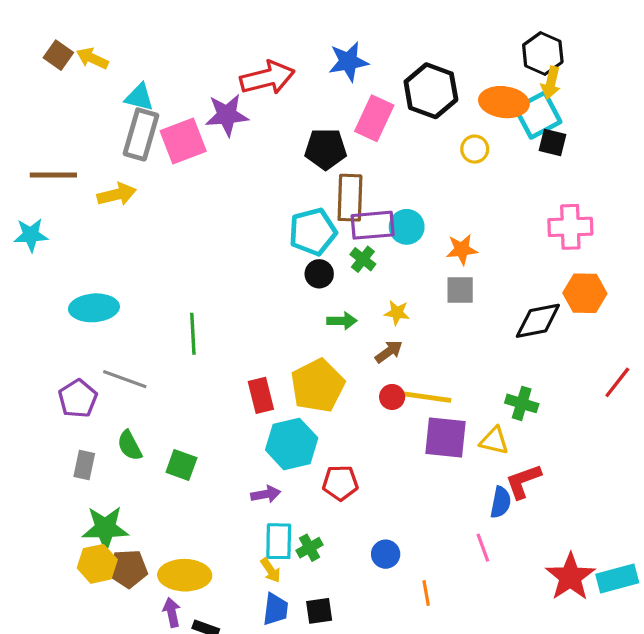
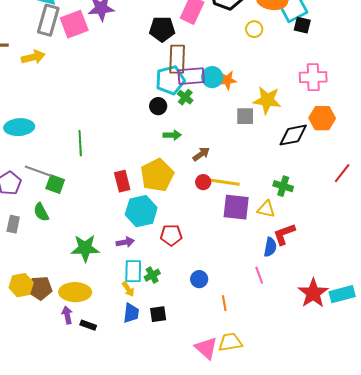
cyan pentagon: (313, 232) -> (170, 80), moved
orange star: (462, 250) -> (227, 80), moved
yellow star: (397, 313) -> (267, 100), moved, size x1.8
green square: (181, 465) -> (55, 184), moved
green star: (105, 528) -> (85, 248), moved

